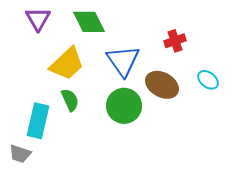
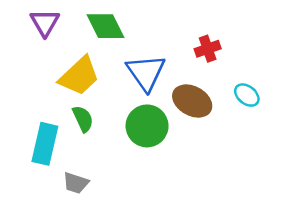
gray trapezoid: (20, 154) -> (76, 183), moved

